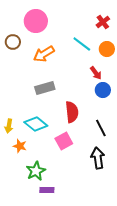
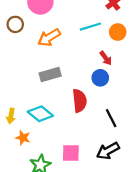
cyan line: (82, 44) -> (90, 27), turned -54
blue circle: (103, 90) -> (100, 78), moved
pink square: (64, 141) -> (71, 153), moved, turned 30
black arrow: (98, 158) -> (108, 151), turned -110

